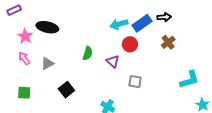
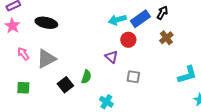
black arrow: (164, 17) -> (162, 13), turned -56
pink star: (25, 36) -> (12, 26), moved
green semicircle: (88, 53) -> (86, 77), moved
gray triangle: (47, 63) -> (46, 59), size x1.5

